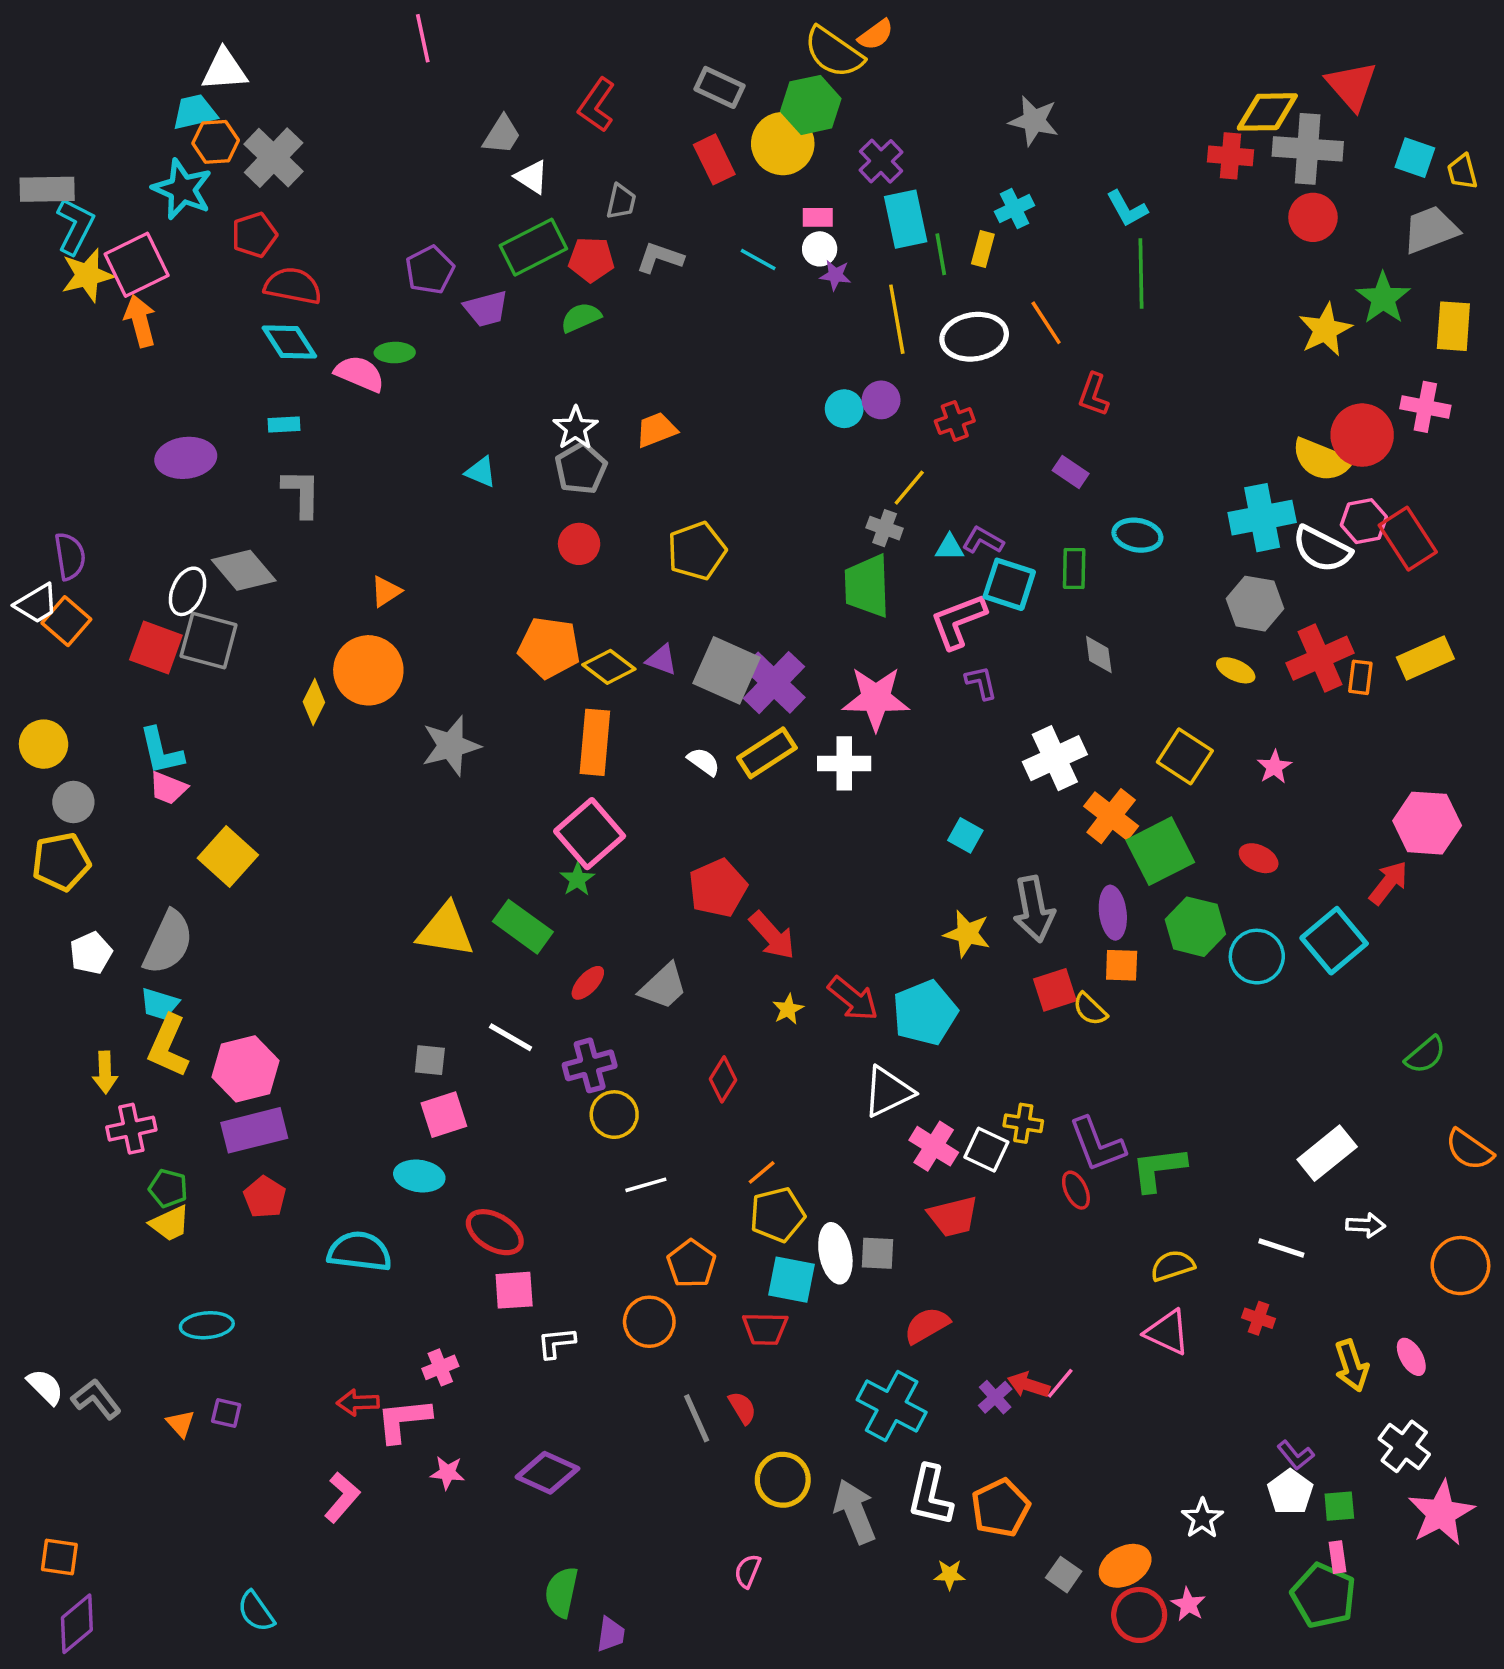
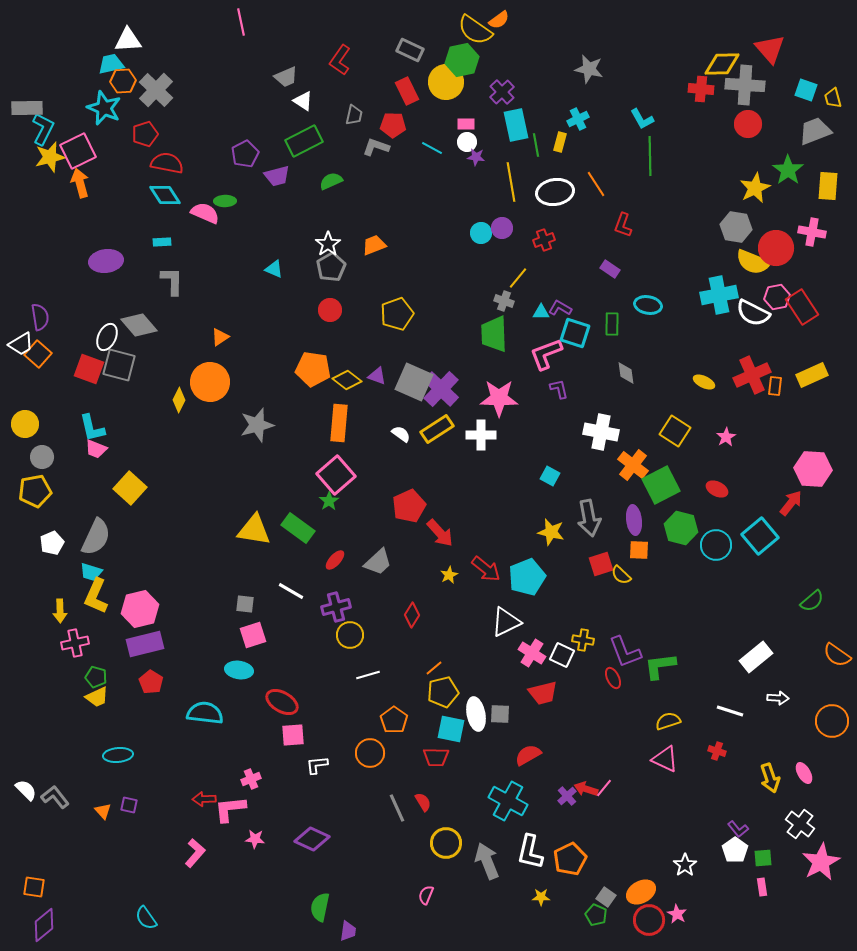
gray trapezoid: (502, 135) -> (286, 77), turned 35
red pentagon: (591, 259) -> (393, 125), moved
gray hexagon: (1255, 604) -> (736, 227), moved
white cross: (1055, 758) -> (601, 432), turned 36
green pentagon: (1324, 1596) -> (596, 915), moved, size x0.6

